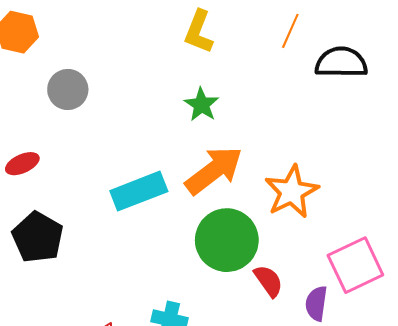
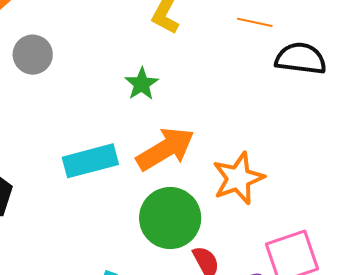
orange line: (290, 31) -> (255, 22), turned 72
green star: (202, 105) -> (142, 84), moved

